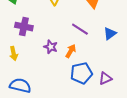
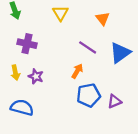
blue triangle: (110, 33) -> (120, 53), size x1.5
purple star: (51, 47) -> (36, 76), moved

